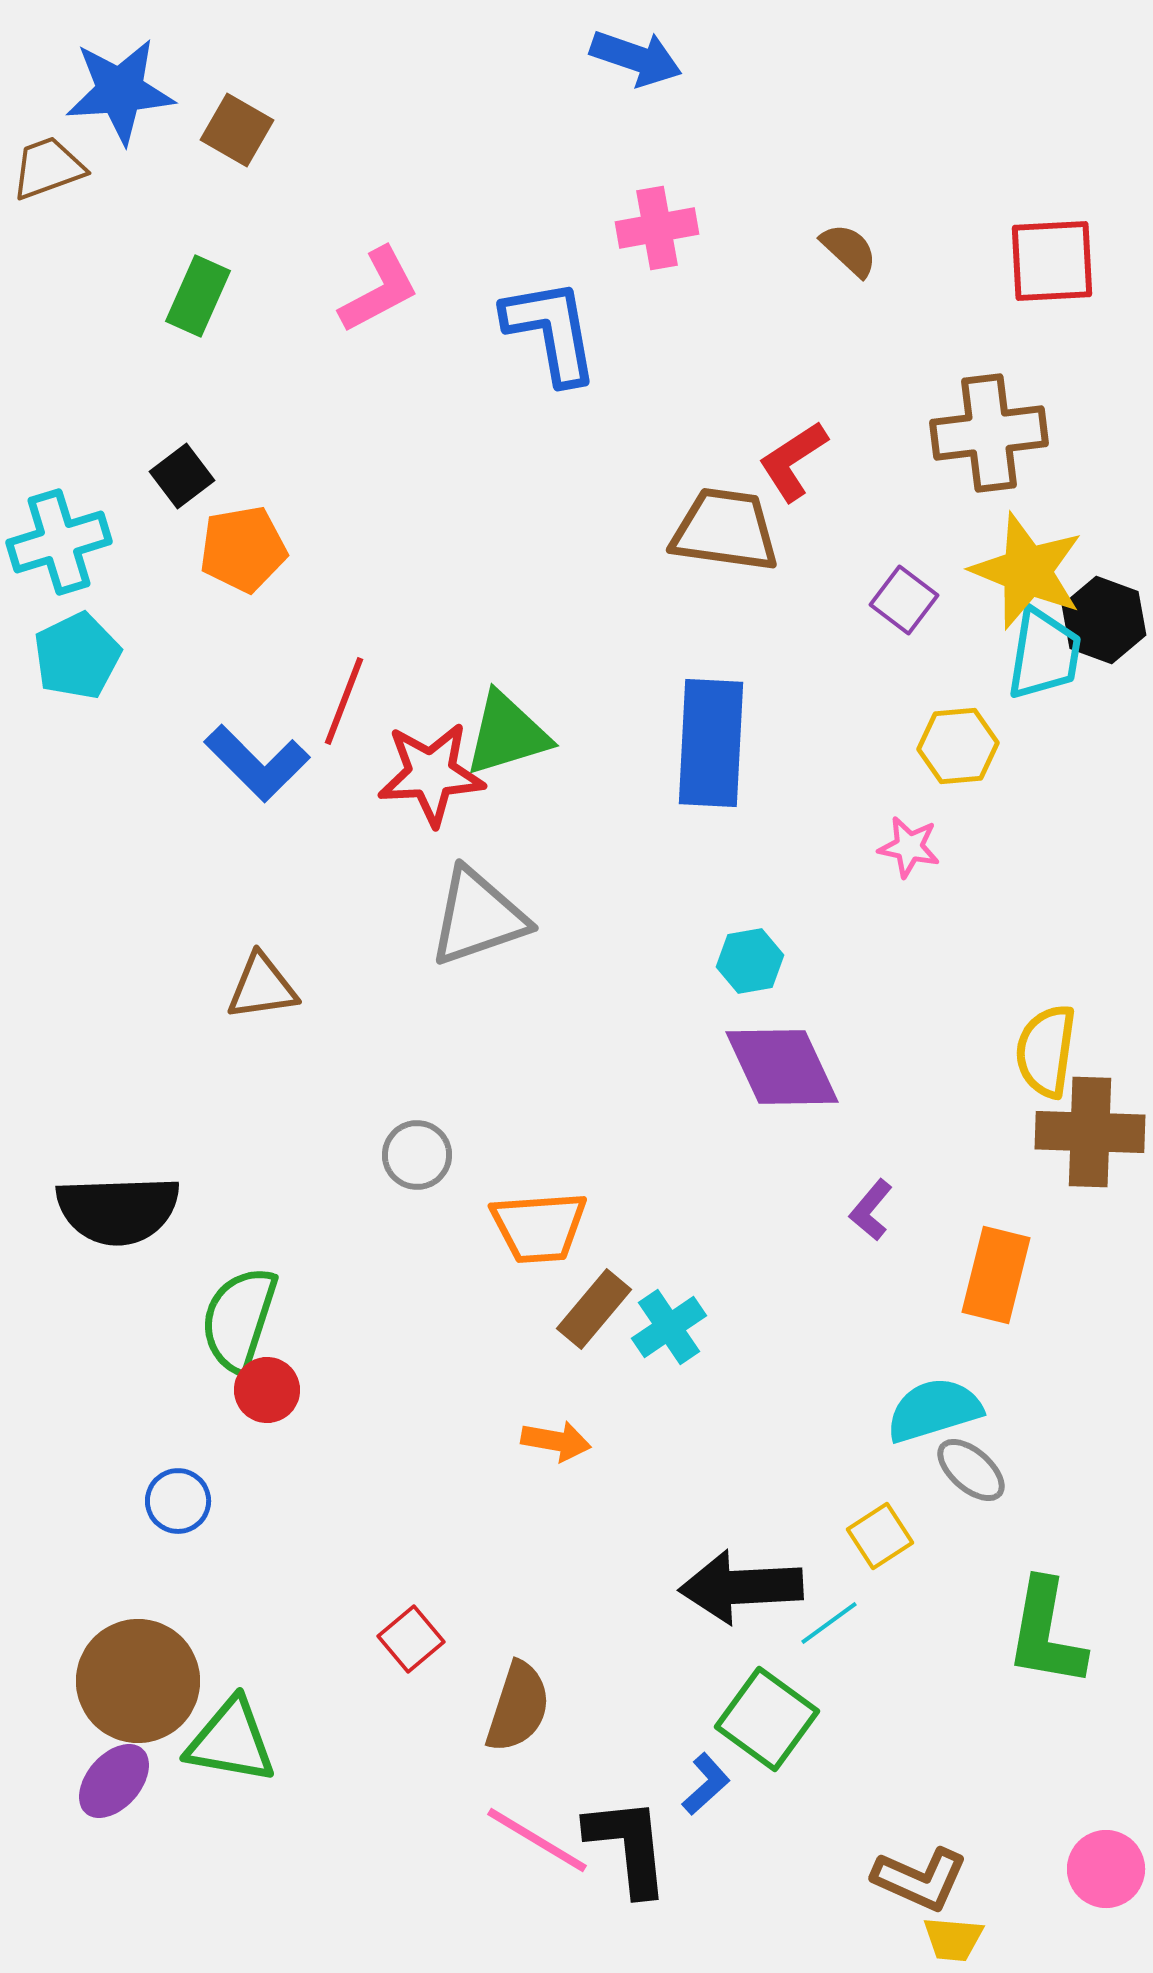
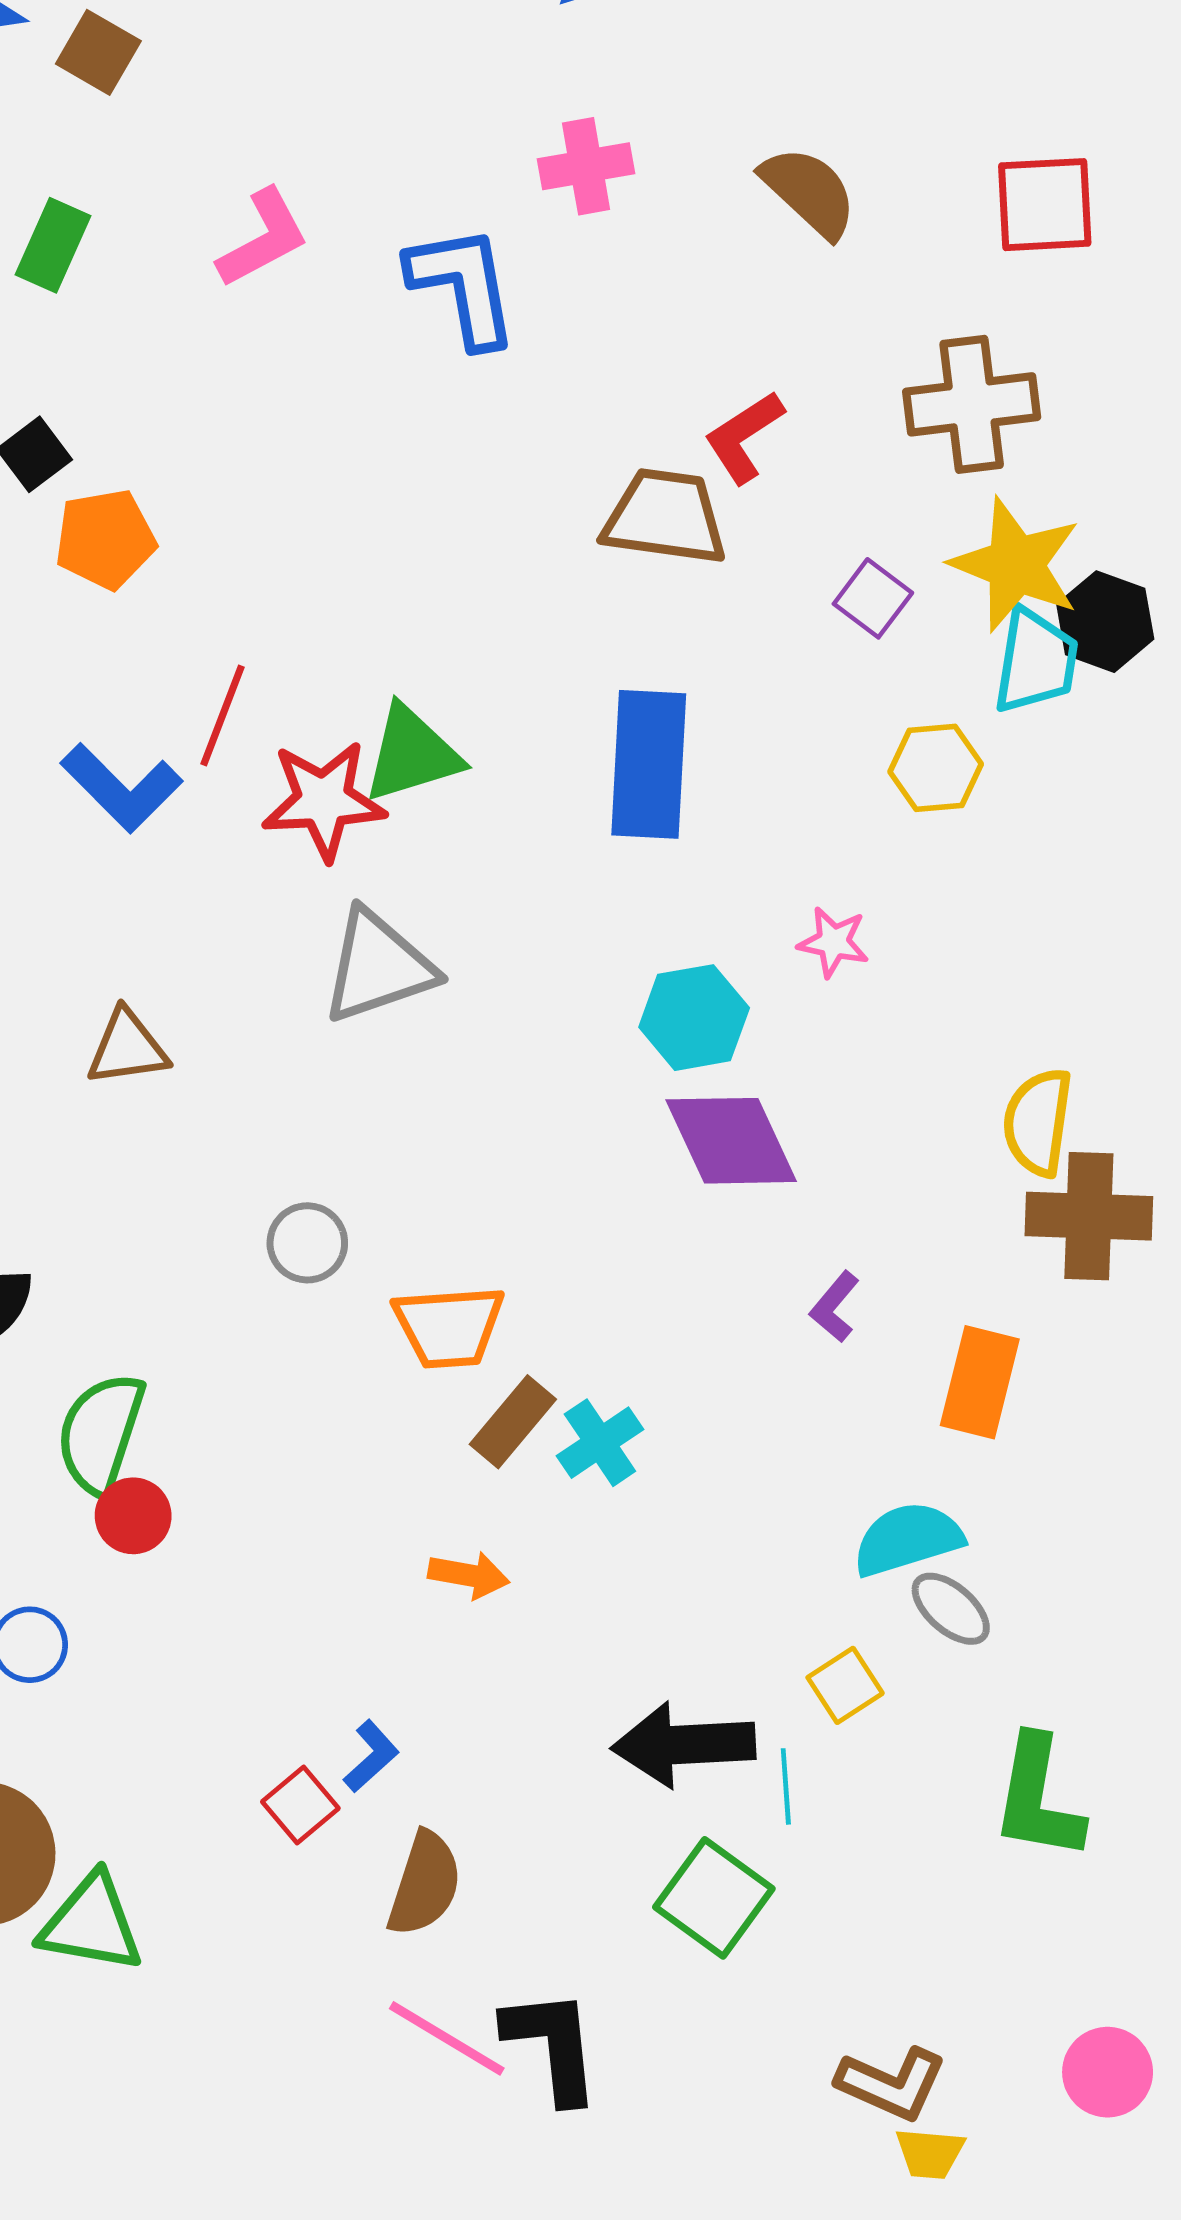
brown semicircle: (849, 250) -> (809, 192), size x1.5
pink star: (909, 847) -> (833, 942), moved
cyan hexagon: (750, 961) -> (694, 1018), size x1.4
cyan line: (829, 1623) -> (786, 1786), turned -58
blue L-shape: (706, 1784) -> (371, 1756), moved

